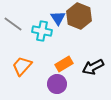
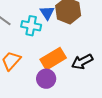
orange rectangle: (64, 64) -> (53, 59), size x1.4

